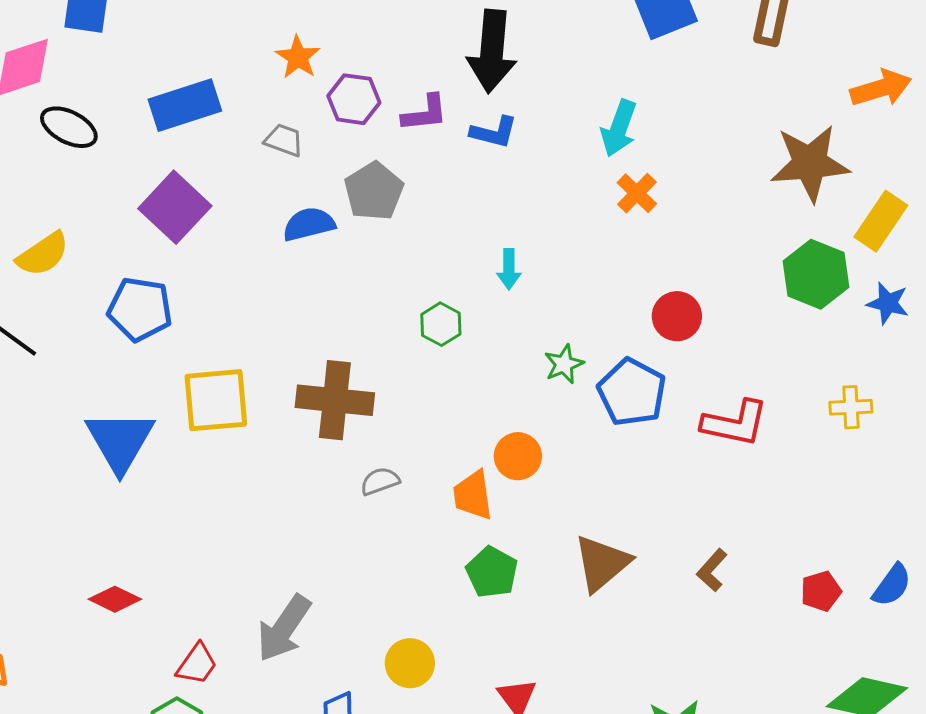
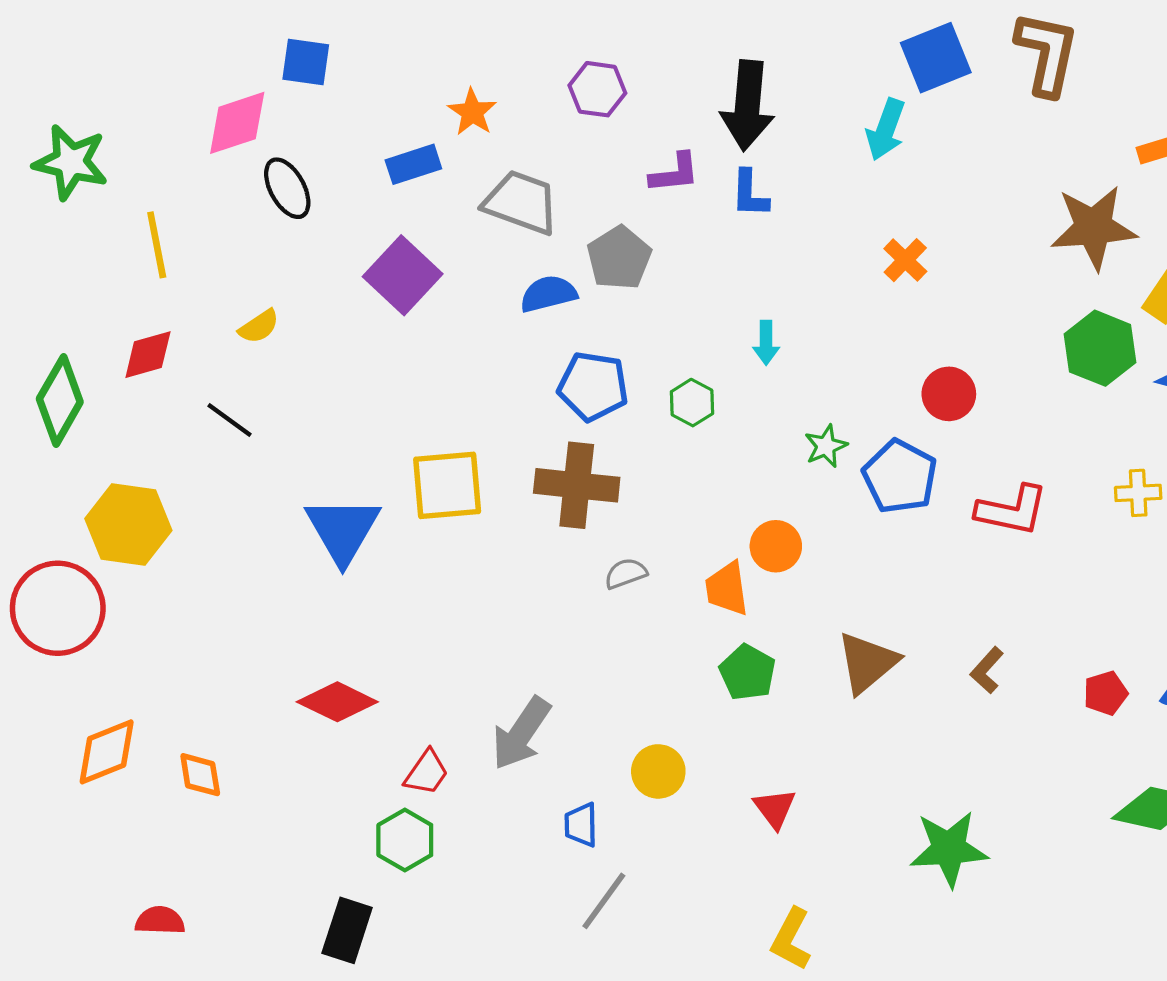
orange star: (298, 57) -> (472, 112), moved
purple hexagon: (354, 99) -> (597, 89), moved
blue rectangle: (185, 105) -> (413, 164), size x0.7
black ellipse: (69, 127) -> (287, 188), turned 34
cyan arrow: (619, 128) -> (886, 129), moved
blue L-shape: (494, 132) -> (750, 194), turned 78
gray trapezoid: (284, 140) -> (521, 202), size x1.8
yellow semicircle: (43, 254) -> (259, 326), size x0.7
blue pentagon: (140, 309) -> (593, 386), moved
red diamond: (115, 599) -> (337, 702), size x1.4

